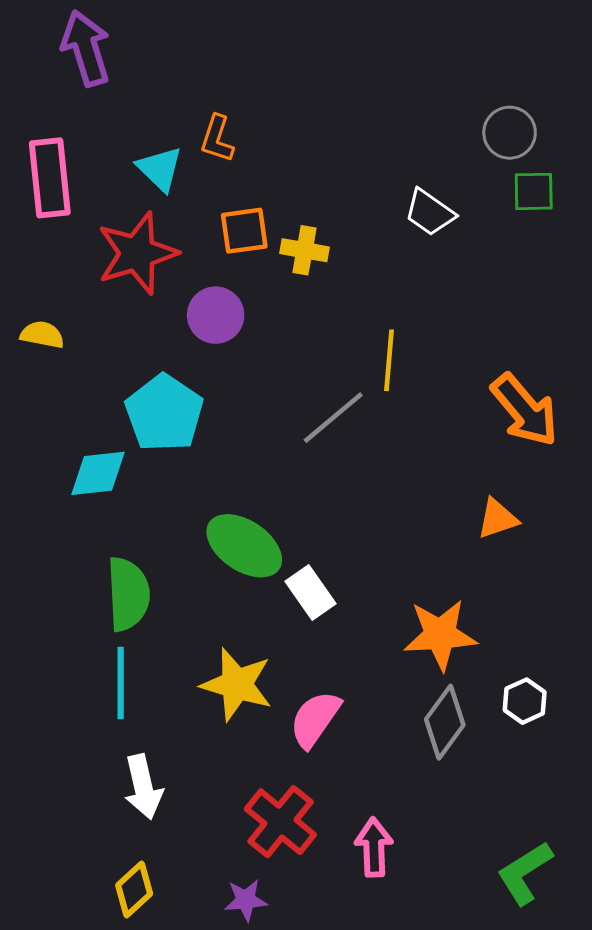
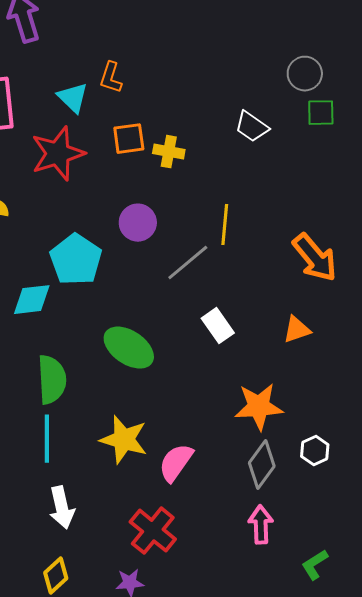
purple circle: (216, 315) -> (138, 223), moved
white rectangle: (311, 592) -> (218, 326), moved
pink arrow: (374, 847) -> (261, 525), moved
green L-shape: (525, 873) -> (315, 565), size x0.7

